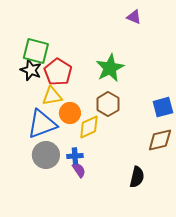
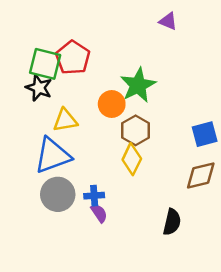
red pentagon: (58, 72) -> (73, 58), moved
orange circle: (70, 113) -> (112, 104), moved
yellow diamond: (89, 127) -> (132, 159), moved, turned -40

